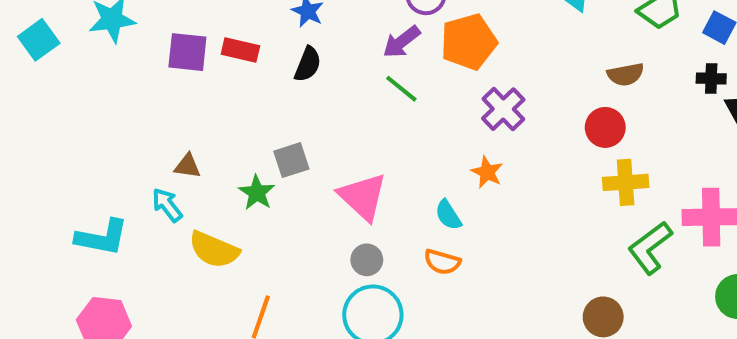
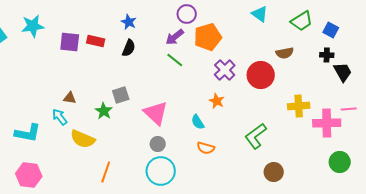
red circle: (605, 127) -> (261, 75), moved, size x1.4
yellow cross: (626, 182) -> (299, 106), moved
green L-shape: (650, 248) -> (256, 136), moved
orange semicircle: (442, 262) -> (206, 148), moved

